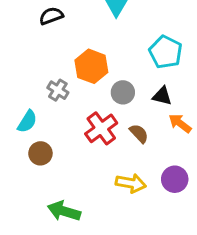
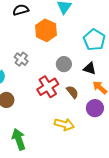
orange hexagon: (91, 66) -> (46, 30), moved
purple circle: (175, 179) -> (95, 108), moved
green arrow: (64, 211) -> (19, 139), turned 50

